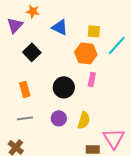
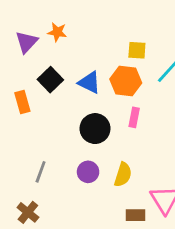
orange star: (33, 11) -> (57, 32), moved
blue triangle: (60, 27) -> (89, 82), moved
orange rectangle: (25, 89) -> (22, 102), moved
gray line: (25, 118) -> (41, 172), turned -63

